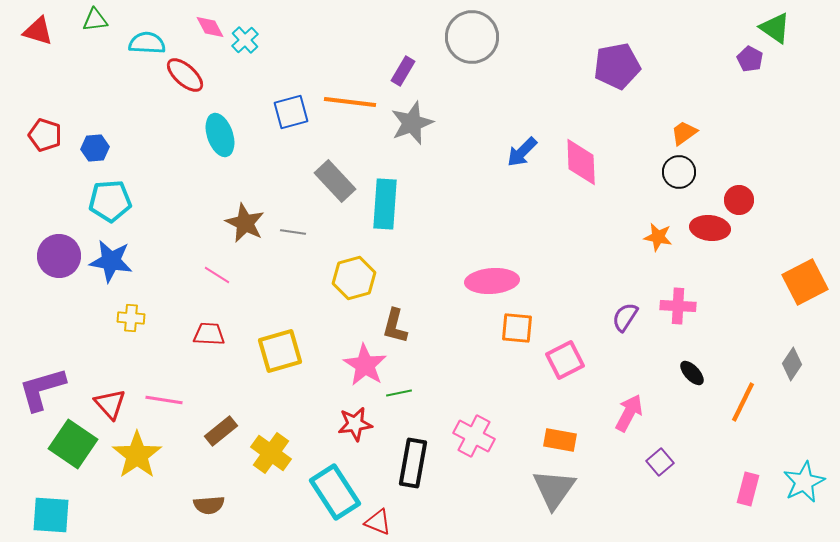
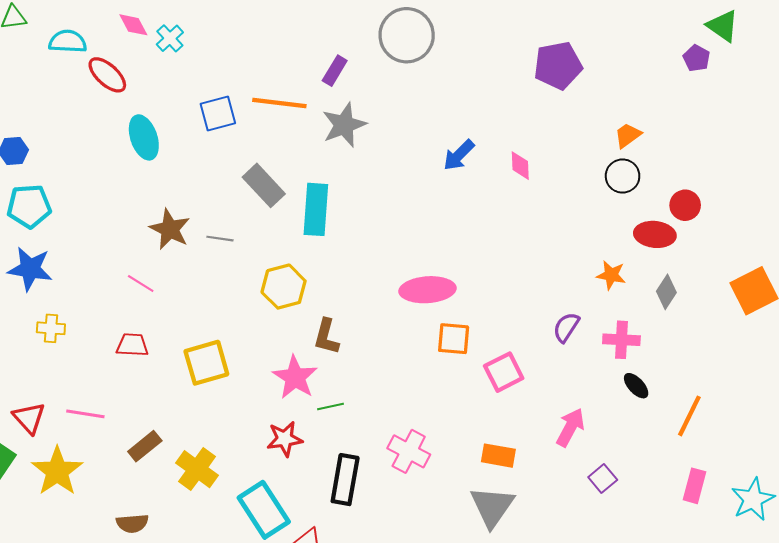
pink diamond: (581, 162) -> (520, 166), size x0.6
orange star: (658, 237) -> (611, 275), moved
pink cross: (678, 306) -> (621, 340), moved
gray diamond: (792, 364) -> (666, 292), moved
pink rectangle: (748, 489) -> (695, 486), moved

